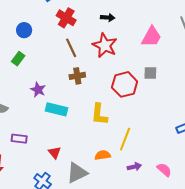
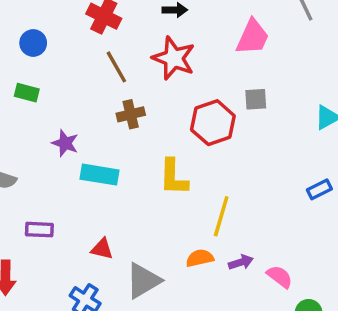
green rectangle: (18, 59) -> (27, 93), turned 72
red triangle: (55, 153) -> (102, 249), turned -32
orange semicircle: (103, 155) -> (200, 258), moved
pink semicircle: (164, 170) -> (280, 277), moved

